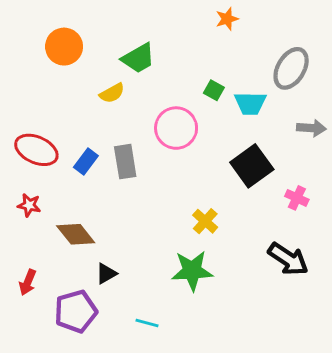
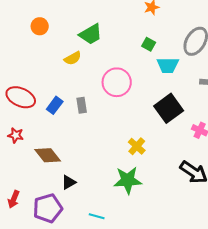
orange circle: (64, 47) -> (40, 26), size x0.7
green square: (214, 90) -> (149, 44), moved
gray rectangle: (125, 162) -> (82, 105), size x0.7
red arrow: (28, 282) -> (14, 199), moved

